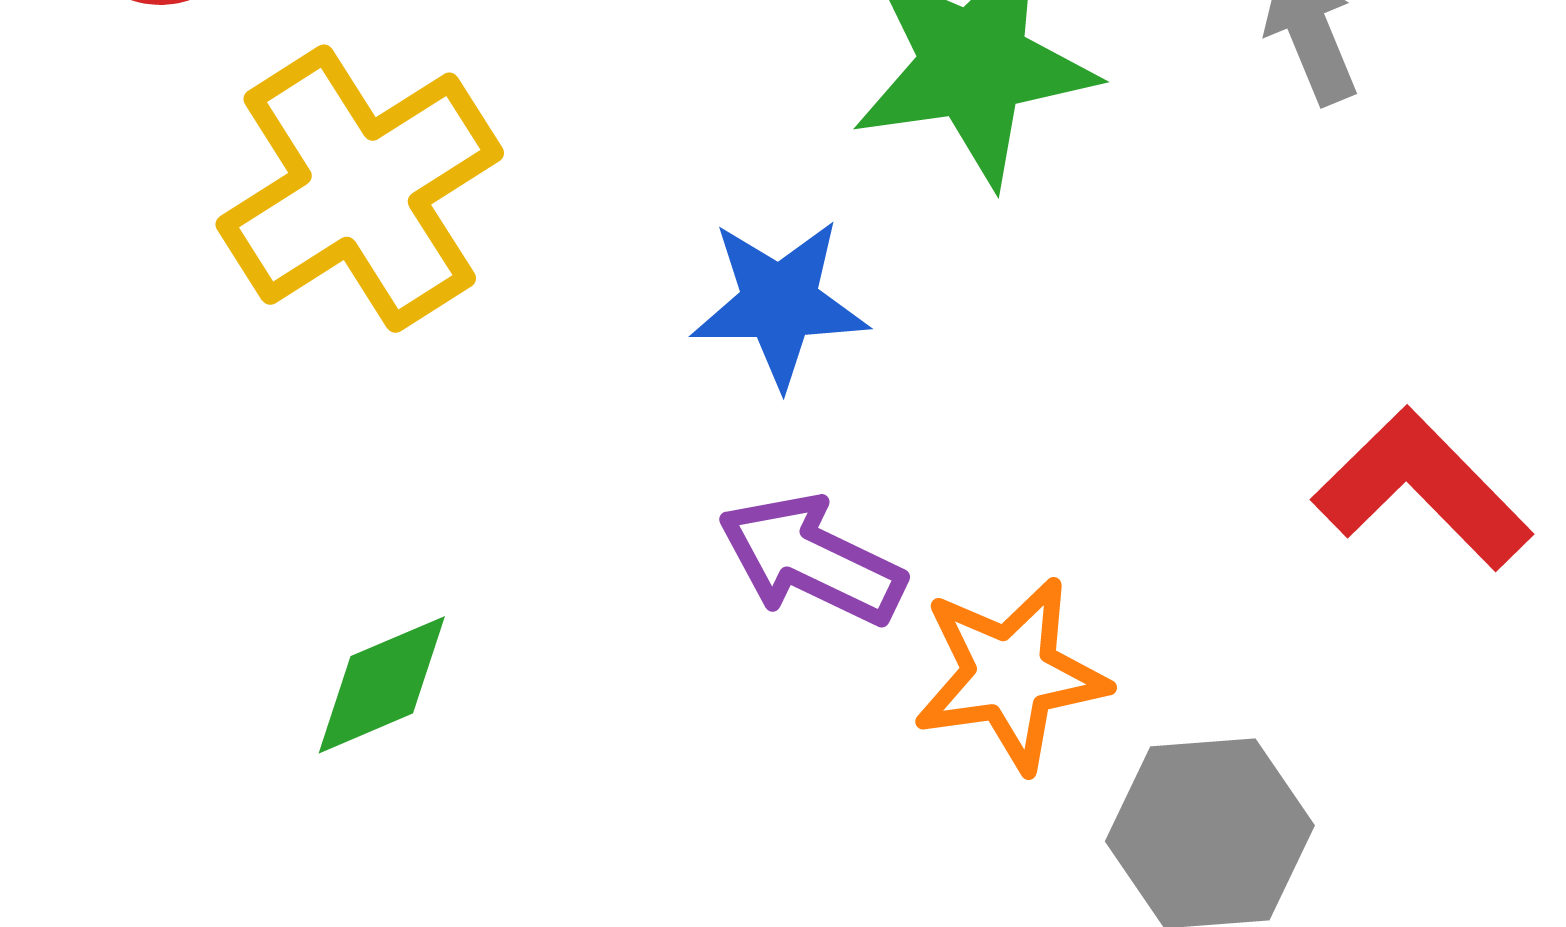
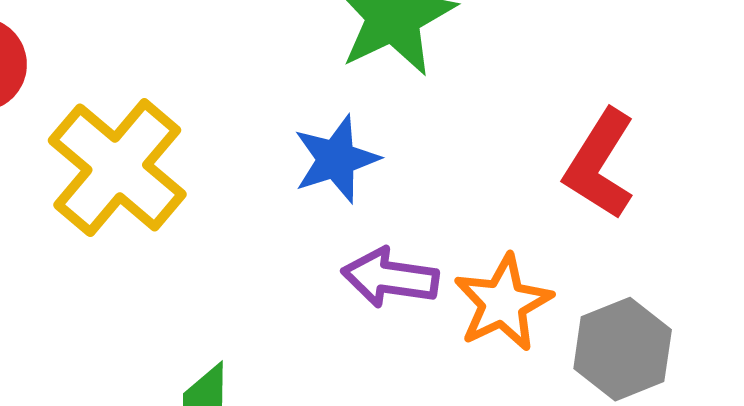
red L-shape: (1422, 489) -> (600, 164), moved, turned -86

